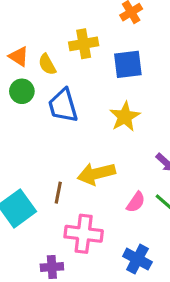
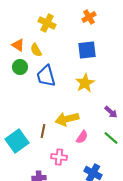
yellow cross: (84, 44) -> (47, 23), moved, turned 36
pink semicircle: (136, 202) -> (82, 137), moved
pink cross: (84, 234) -> (59, 157), size x0.7

